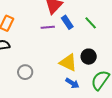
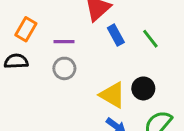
purple line: (48, 27) -> (64, 42), moved
gray circle: (25, 72) -> (64, 68), moved

